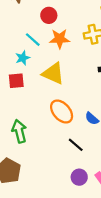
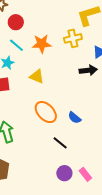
red circle: (49, 15) -> (16, 22), moved
yellow triangle: (53, 73) -> (37, 76), size x0.7

